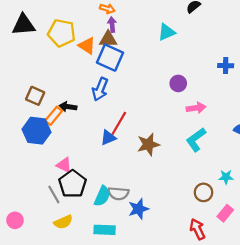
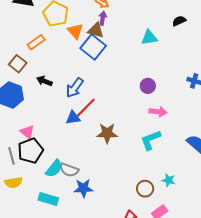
blue arrow: (100, 89) -> (75, 88), moved
orange rectangle: (54, 116) -> (36, 42), moved

